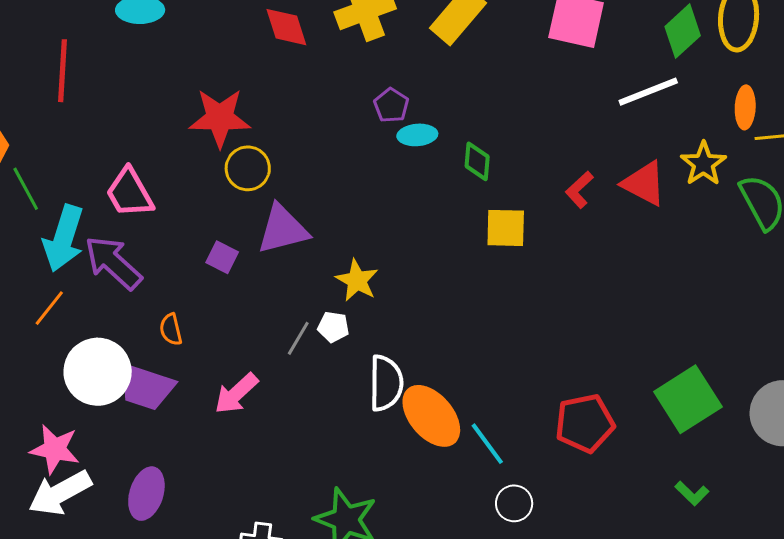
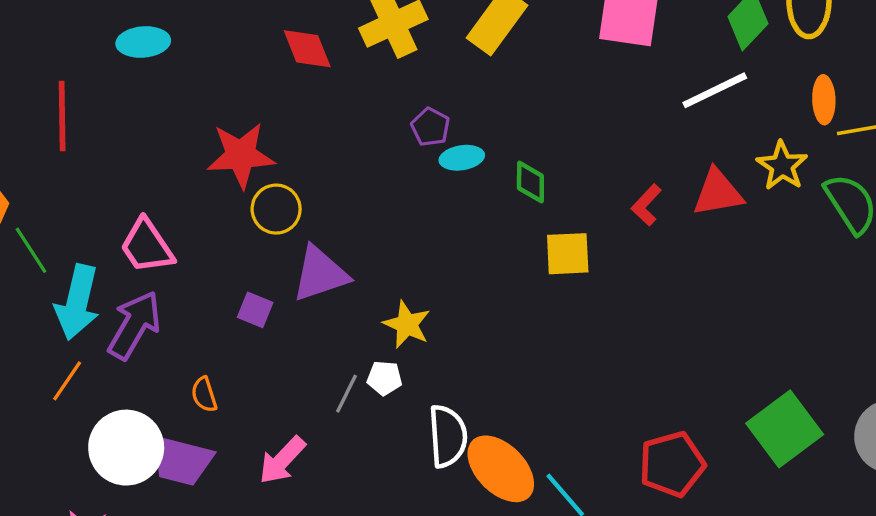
red triangle: (644, 183) -> (718, 193), turned -33
purple arrow: (113, 263) -> (134, 325), turned 82

